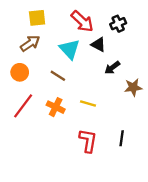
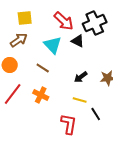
black cross: (118, 24) -> (95, 23), size x1.6
black arrow: (112, 68) -> (81, 77), moved
yellow line: (88, 104) -> (80, 100), moved
black line: (122, 138) -> (96, 114), moved, turned -40

